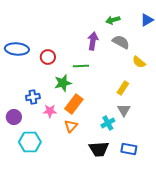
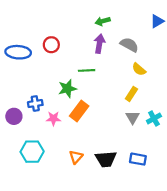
green arrow: (113, 20) -> (103, 21), moved
red circle: (48, 57) -> (51, 45), moved
yellow semicircle: (139, 62) -> (139, 69), moved
purple circle: (14, 117) -> (14, 116), moved
cyan cross: (108, 123) -> (154, 118), moved
orange triangle: (71, 126) -> (76, 157), moved

